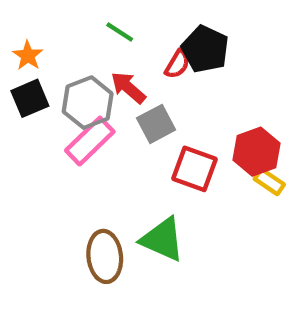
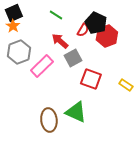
black square: (30, 98) -> (14, 13), moved
gray hexagon: (88, 103) -> (19, 52), moved
red hexagon: (256, 152) -> (107, 36), moved

